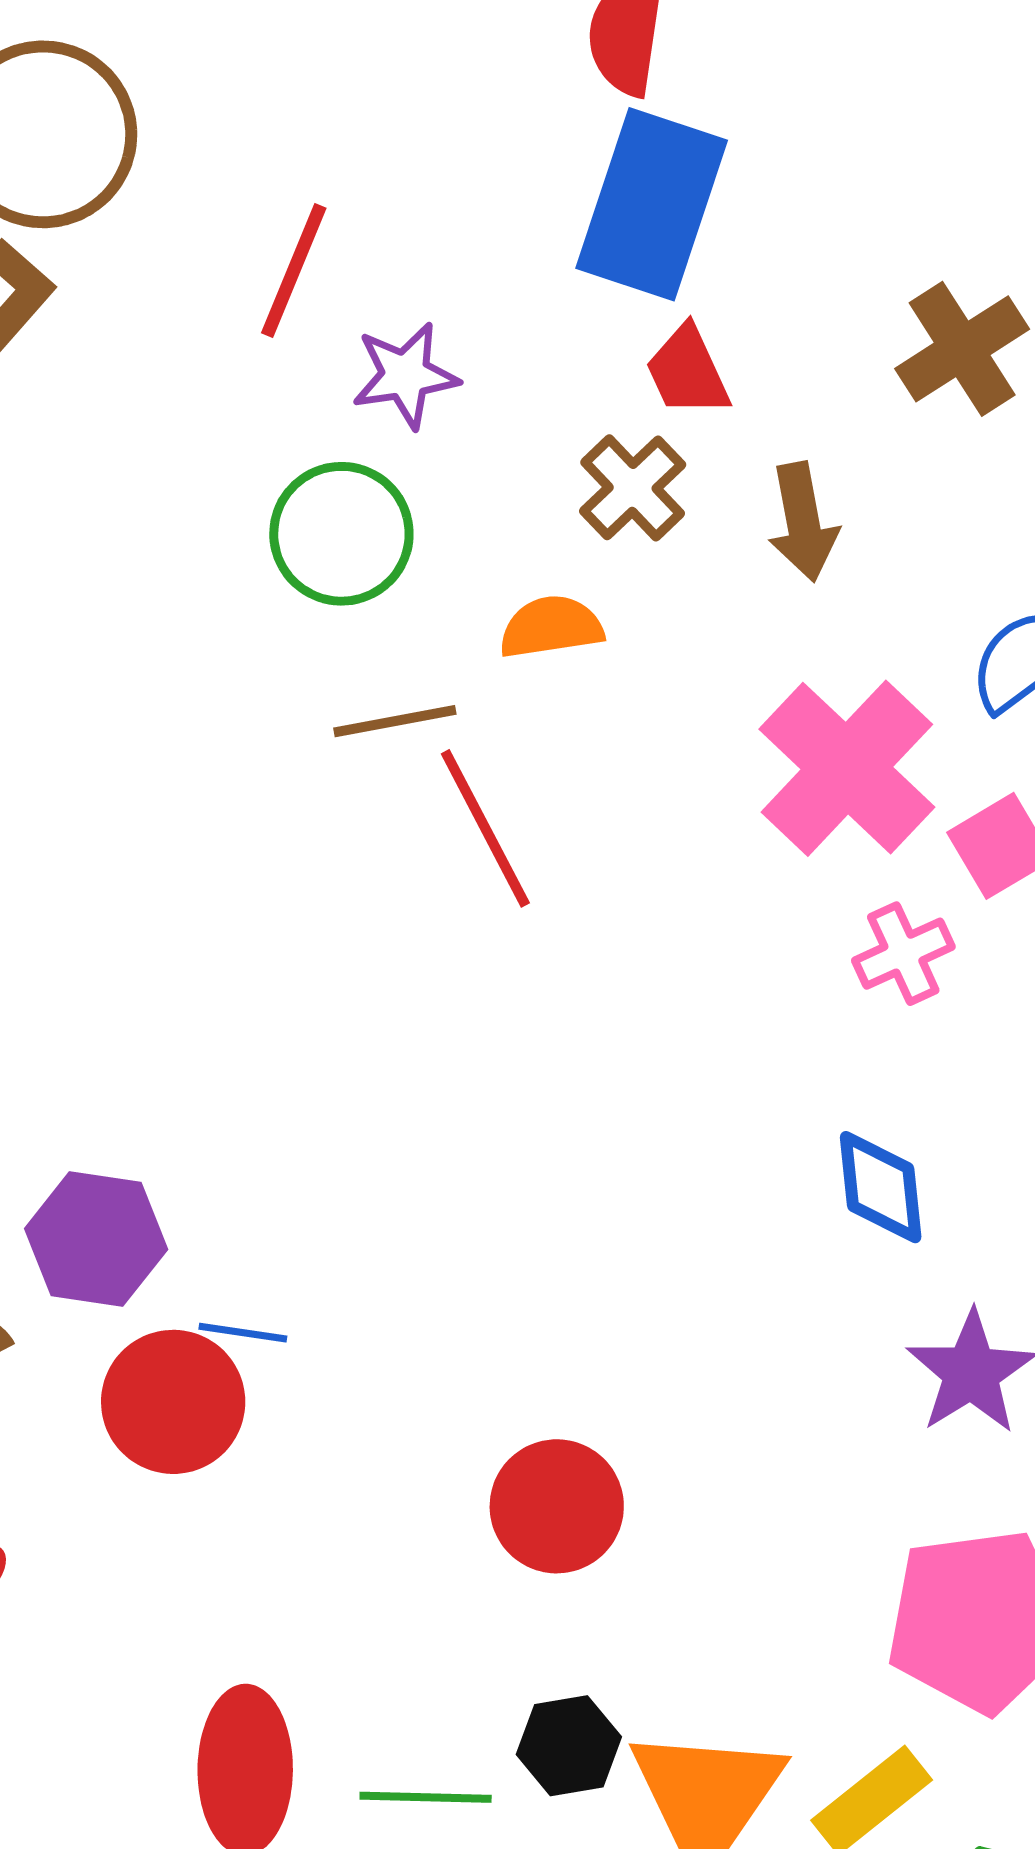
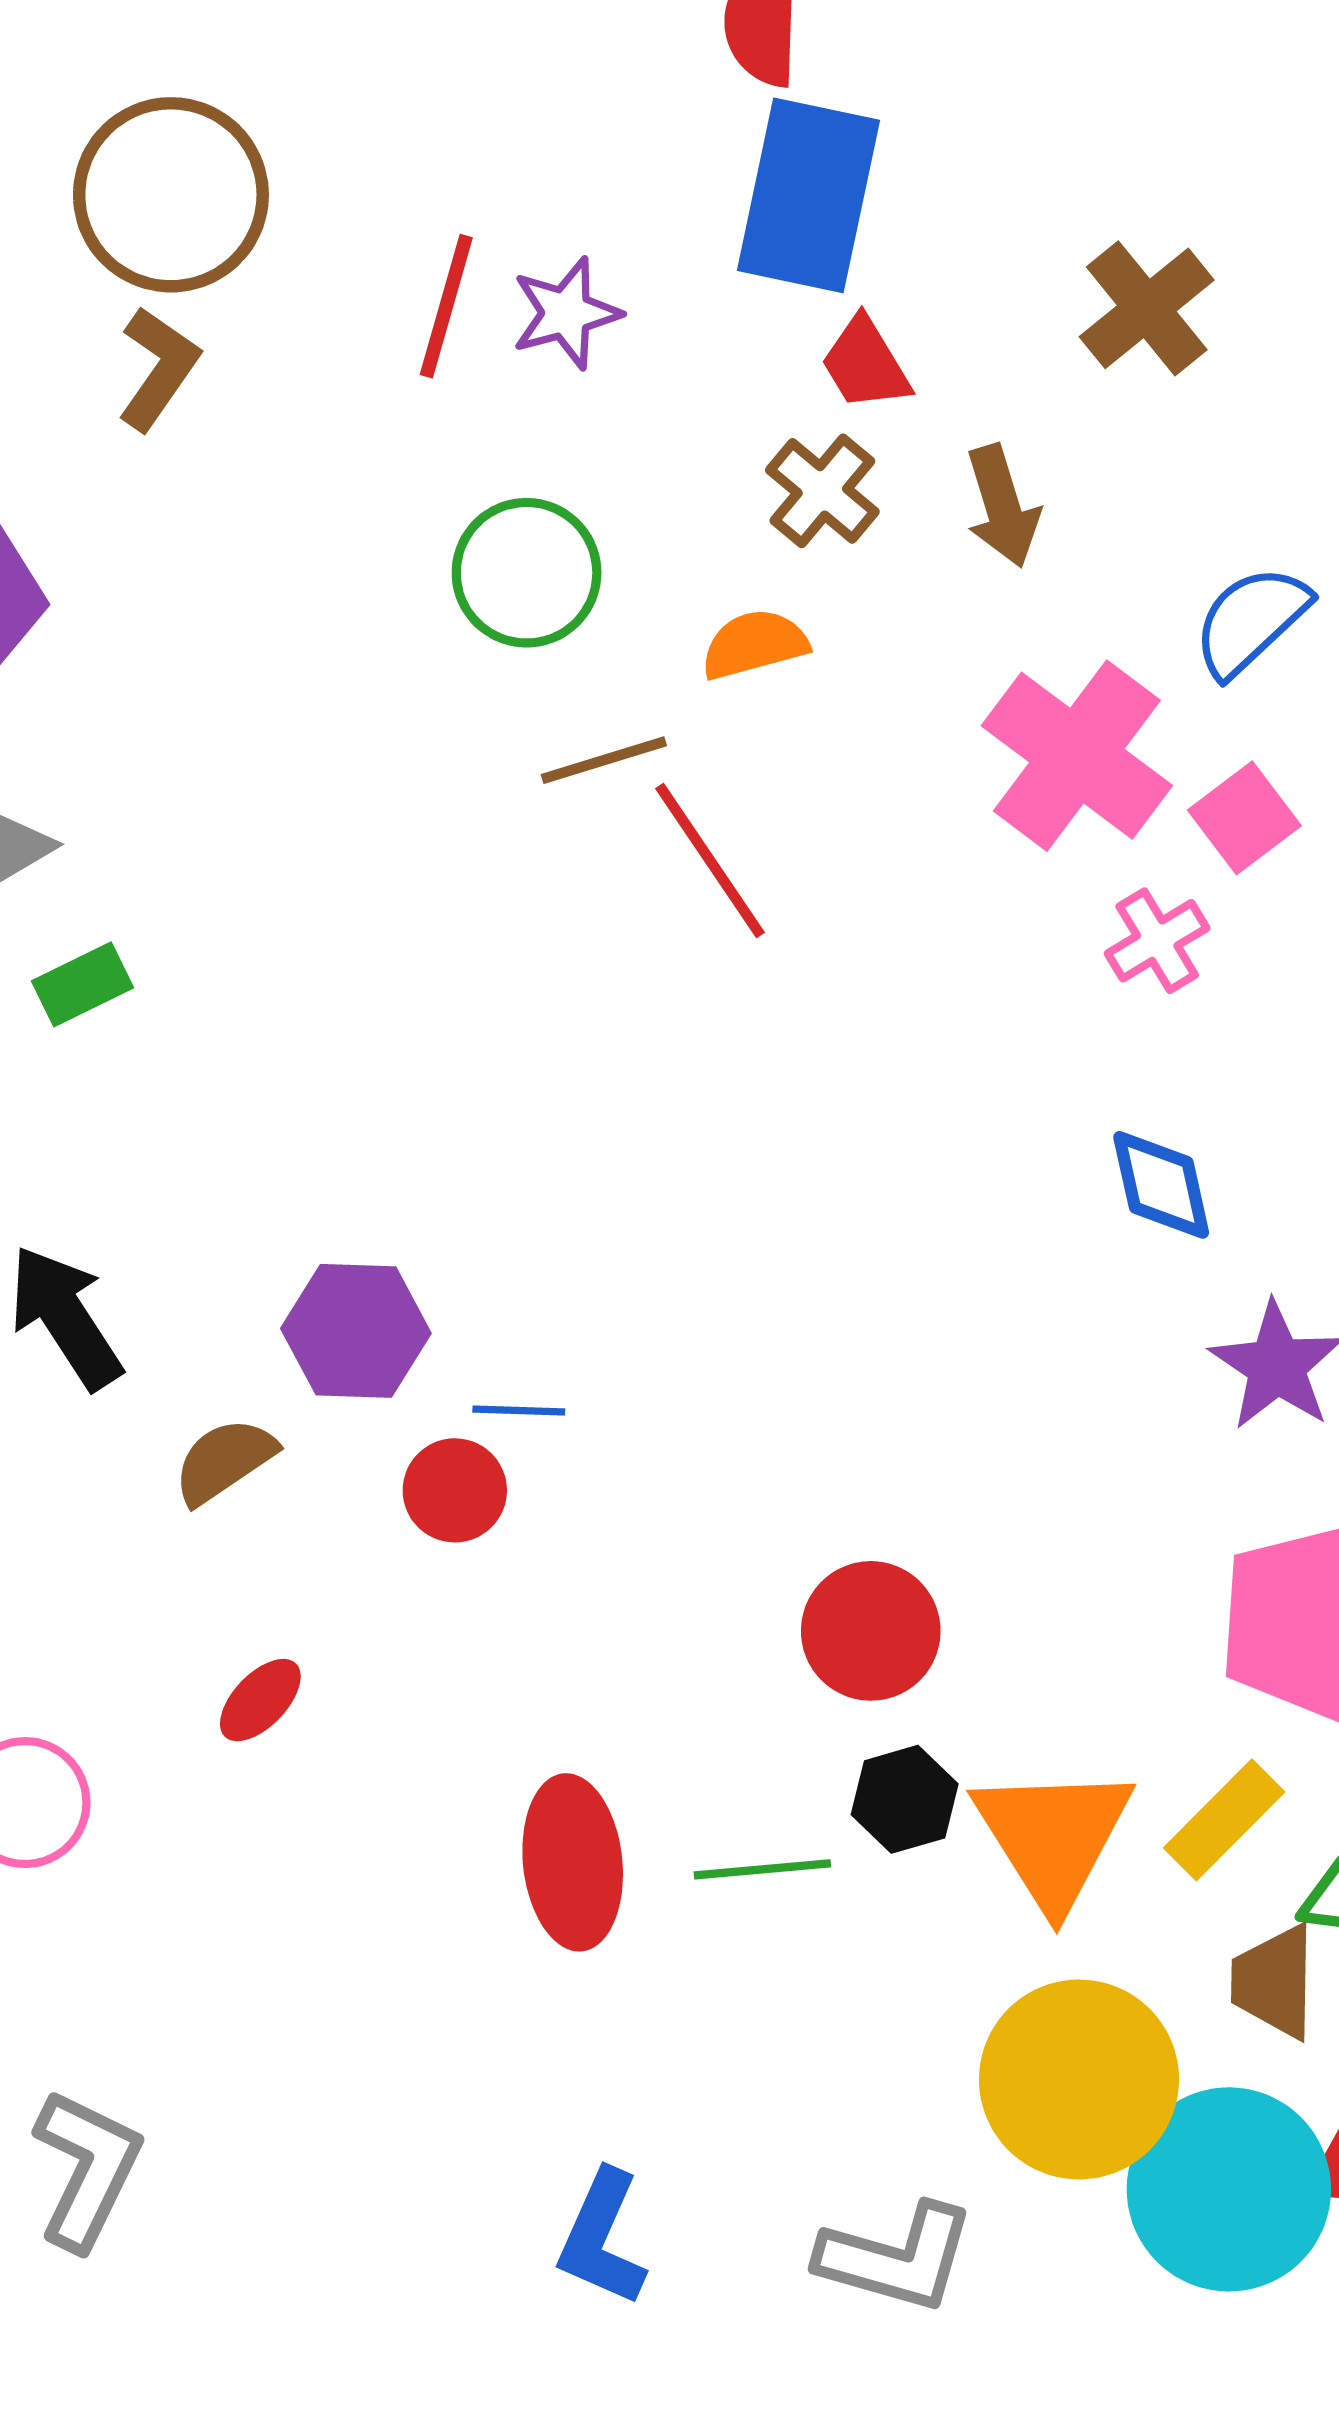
purple star: (405, 375) -> (566, 313), moved
red circle: (173, 1402) -> (455, 1490), size x0.7
red circle: (557, 1506) -> (871, 1631), moved

